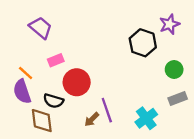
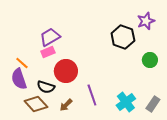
purple trapezoid: (41, 28) -> (50, 37), moved, turned -70
gray rectangle: (178, 99) -> (153, 104), moved, turned -35
brown arrow: (92, 119) -> (66, 105), moved
brown diamond: (42, 121) -> (36, 104), turned -35

